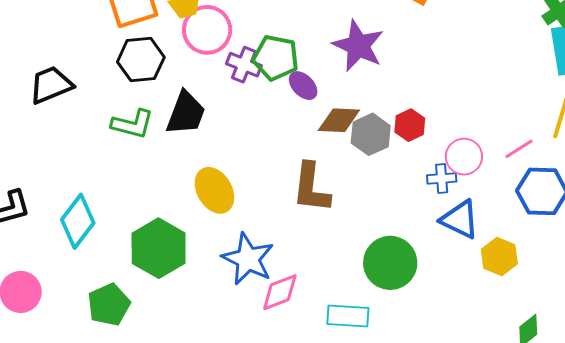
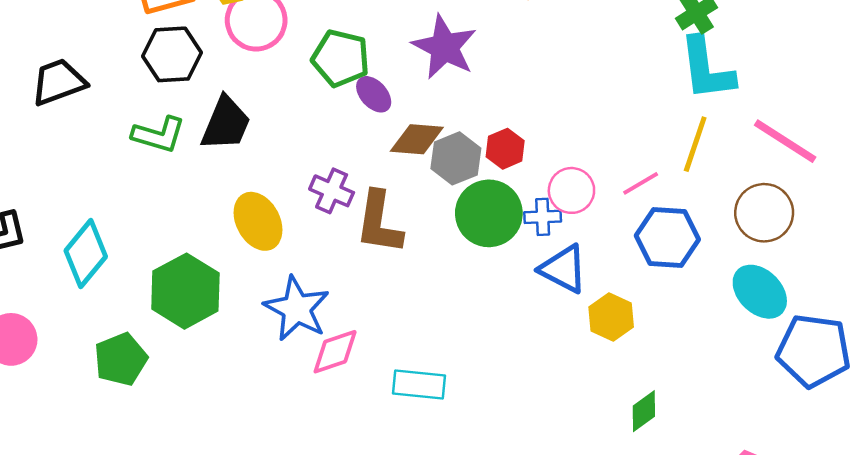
purple cross: (244, 65) -> (332, 191), moved
green circle: (390, 263) -> (489, 213), moved

